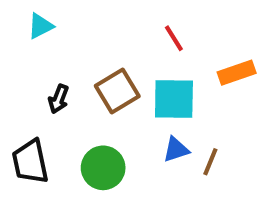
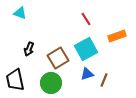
cyan triangle: (40, 26) -> (20, 13), turned 48
brown square: (117, 91) -> (58, 58), moved
cyan square: (174, 99) -> (86, 49), turned -30

